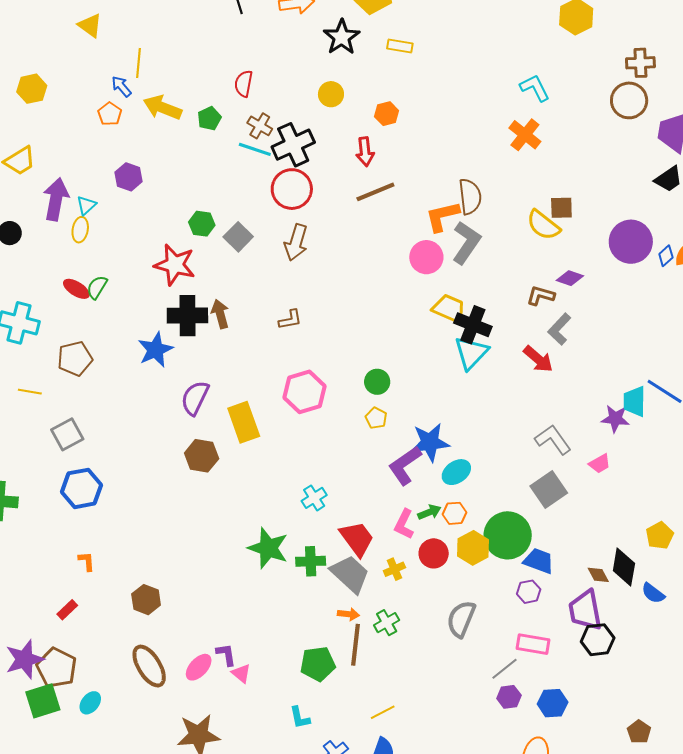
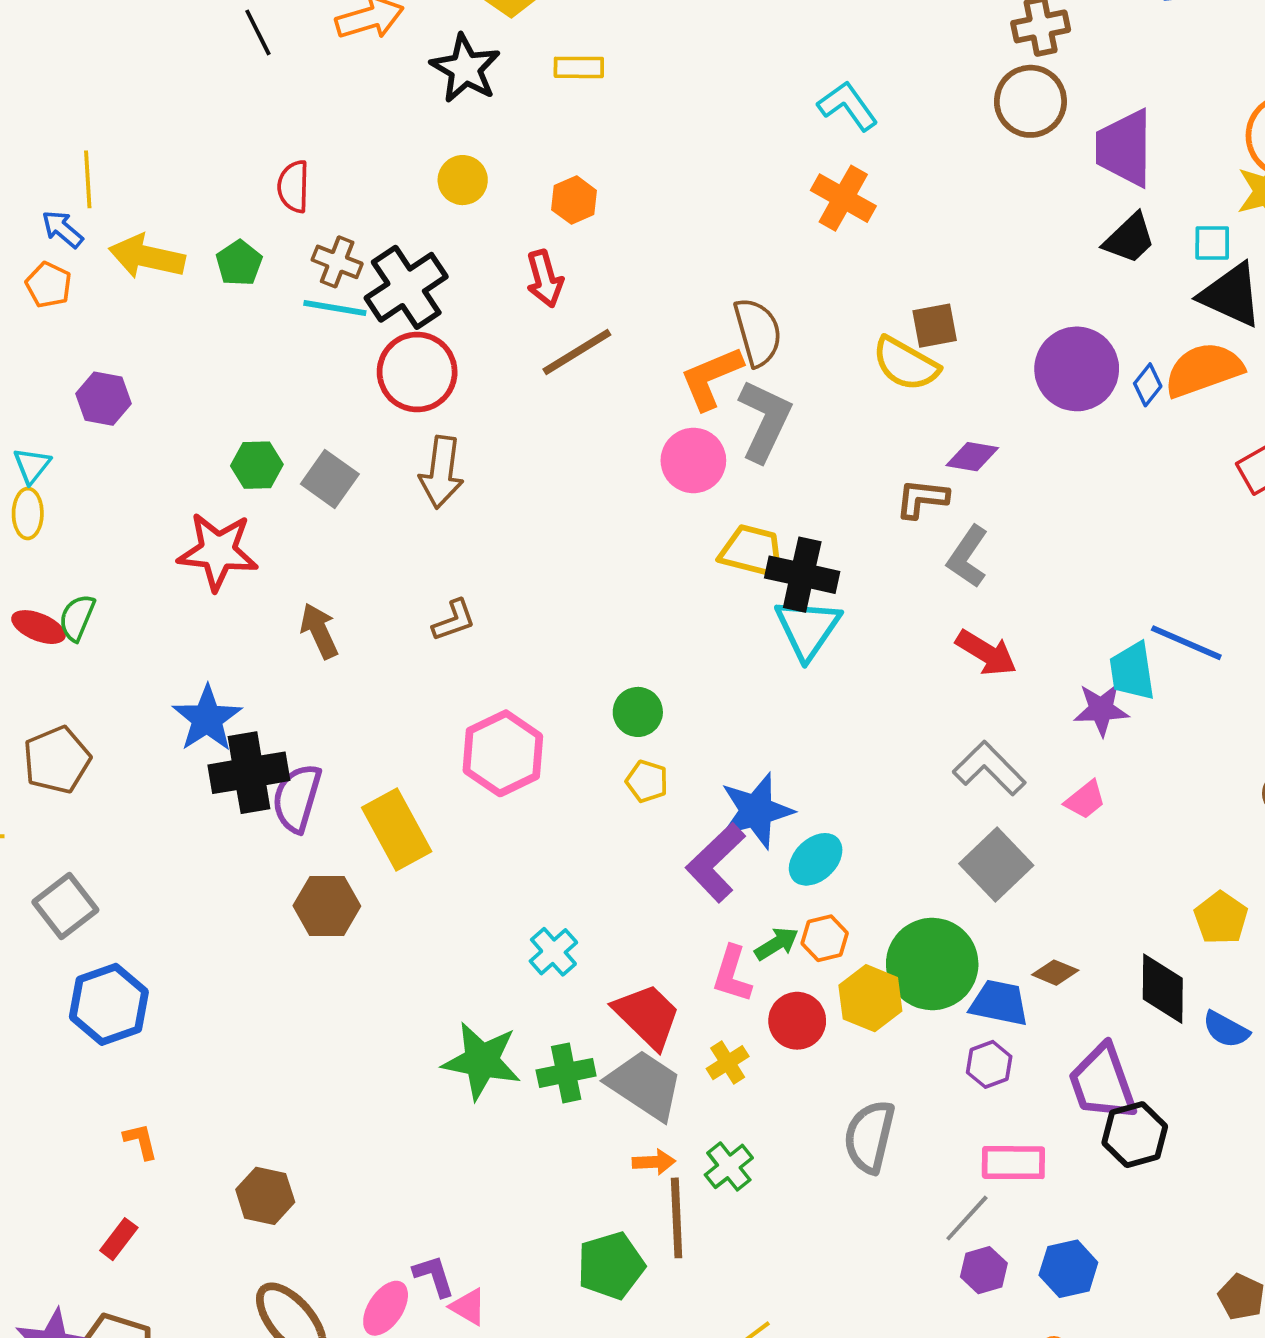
black cross: (187, 316) -> (249, 773), moved
red arrow: (538, 359) -> (986, 653), moved
brown diamond: (598, 575) -> (1055, 973), moved, turned -30

